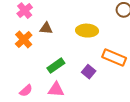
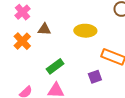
purple square: (89, 72) -> (95, 77), moved, turned 32

